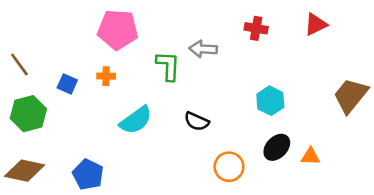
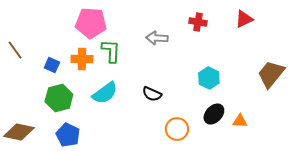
green L-shape: (168, 66) -> (111, 51), moved
orange cross: (106, 76) -> (82, 59), size x1.5
green hexagon: (28, 114) -> (59, 98), moved

